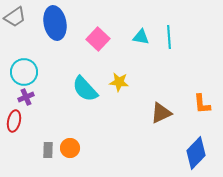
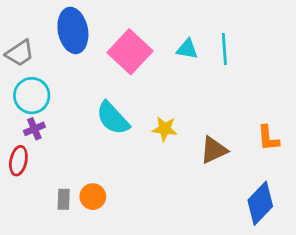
gray trapezoid: (15, 17) -> (20, 53), moved
pink square: (98, 39) -> (130, 52), size x1.4
yellow star: (119, 82) -> (165, 129), moved

